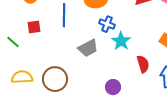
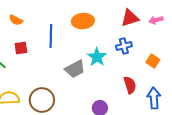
blue cross: (107, 24) -> (124, 46), moved, turned -35
cyan star: (121, 41) -> (97, 57), moved

